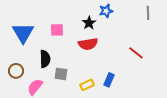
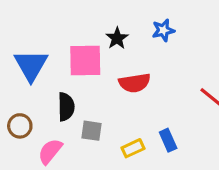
black star: (89, 23) -> (117, 38), moved
pink square: (57, 30) -> (85, 61), size x1.6
blue rectangle: (109, 80) -> (168, 140), turned -48

